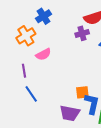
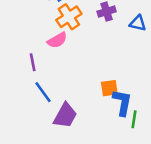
orange cross: (26, 36) -> (69, 17), moved
purple trapezoid: (70, 113) -> (65, 116), moved, turned -70

